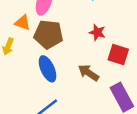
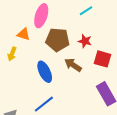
brown pentagon: (48, 34) -> (58, 40), moved
brown arrow: (88, 73) -> (73, 65), moved

